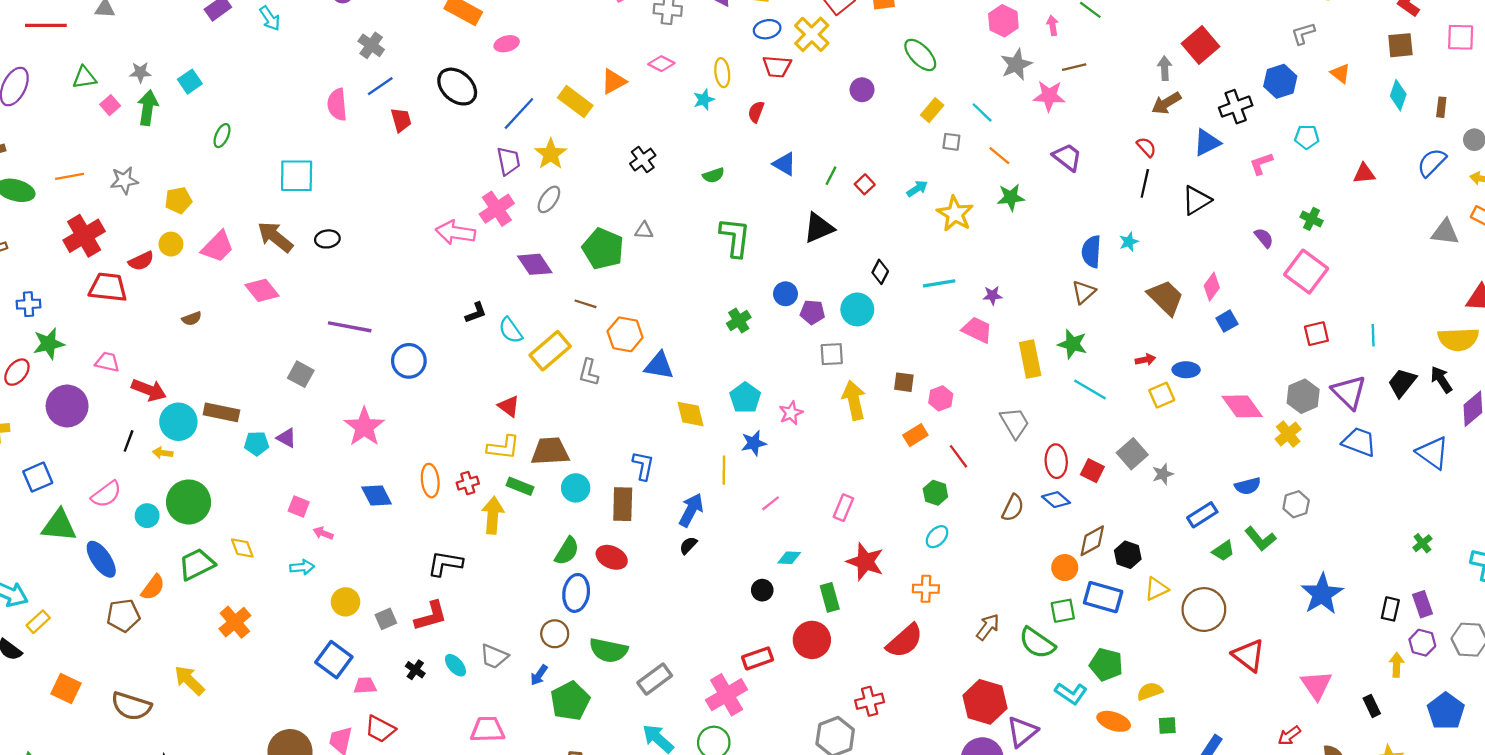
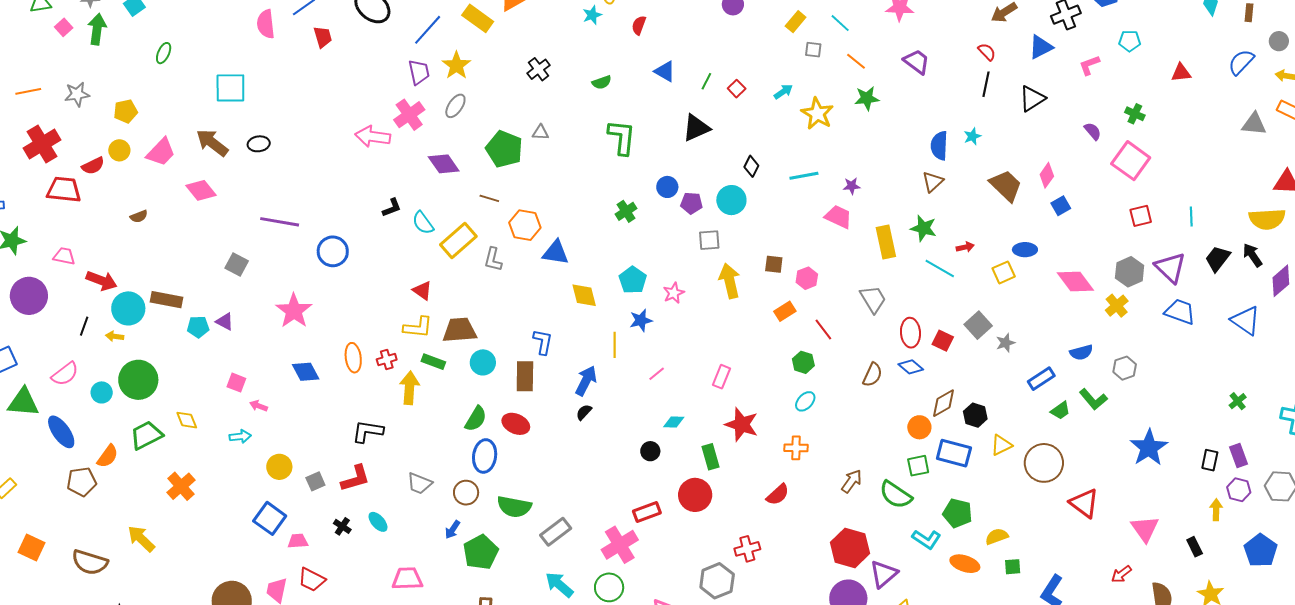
red arrow: (1145, 360) -> (965, 247), moved
red semicircle: (905, 641) -> (778, 495), size x0.7
gray trapezoid: (494, 656) -> (420, 483), moved

